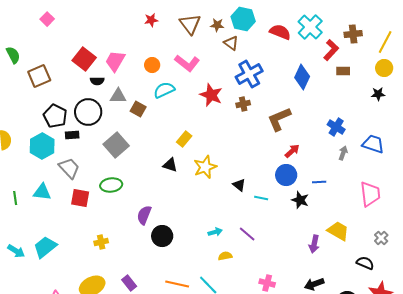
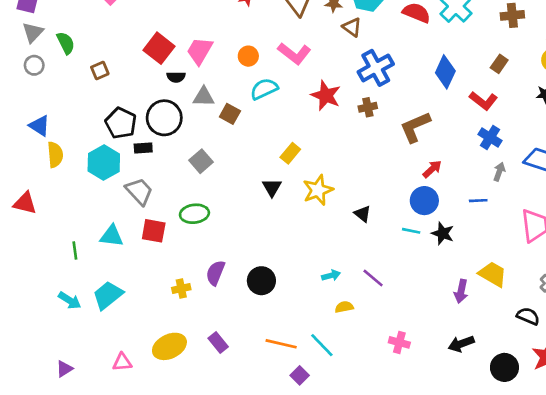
red L-shape: (331, 50) -> (483, 101), moved, turned 85
brown rectangle: (343, 71) -> (499, 64), turned -56
brown square: (39, 76) -> (100, 71), size x0.6
gray square: (116, 145) -> (201, 161), size x0.7
black triangle: (170, 165) -> (272, 187), turned 42
blue line: (319, 182) -> (478, 201), moved
cyan triangle: (42, 192) -> (112, 236), moved
green line: (15, 198) -> (75, 250), moved
cyan line: (261, 198) -> (411, 231), moved
purple semicircle: (144, 215) -> (215, 273), moved

